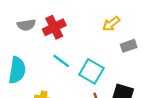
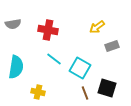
gray semicircle: (26, 25) -> (13, 24), moved
red cross: (54, 27) -> (48, 30), turned 36

